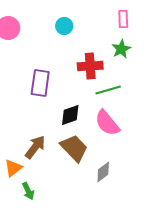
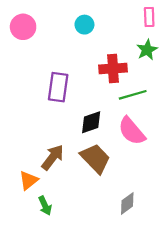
gray diamond: (103, 172) -> (127, 203), moved

